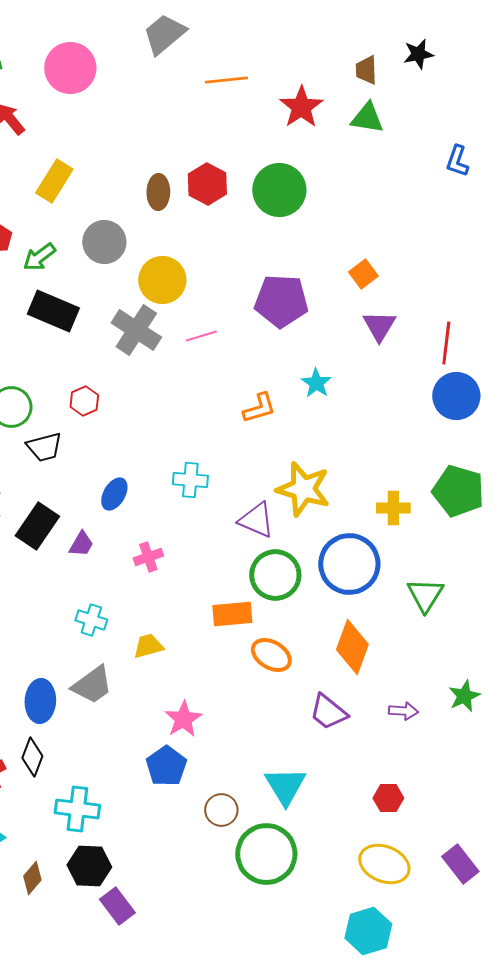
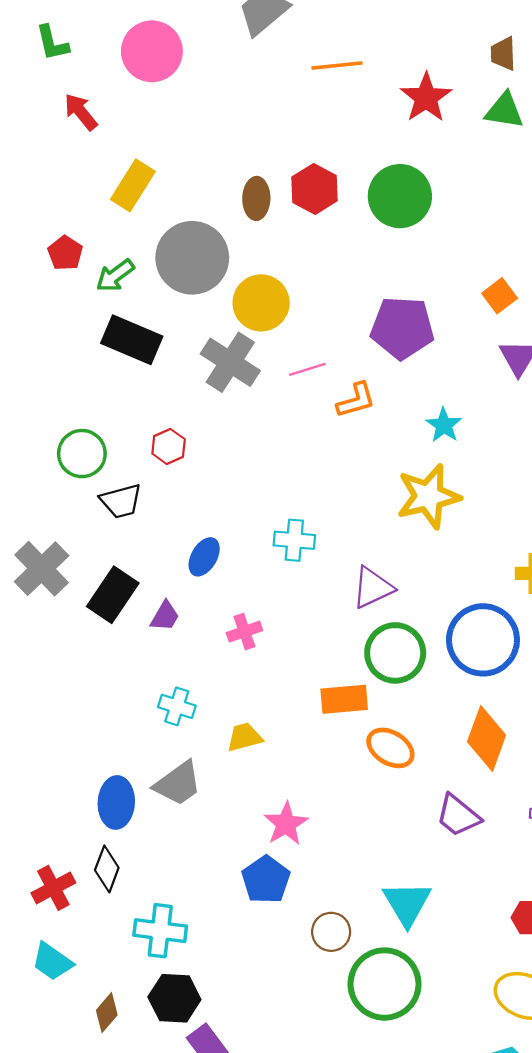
gray circle: (104, 242) -> (192, 258), size x1.4
orange L-shape: (259, 408) -> (356, 400), moved
yellow star: (303, 489) -> (428, 496), moved, turned -30
purple triangle: (256, 520) -> (373, 588), turned -48

